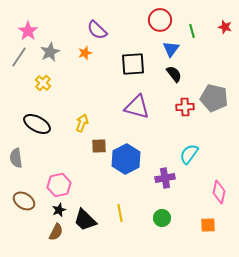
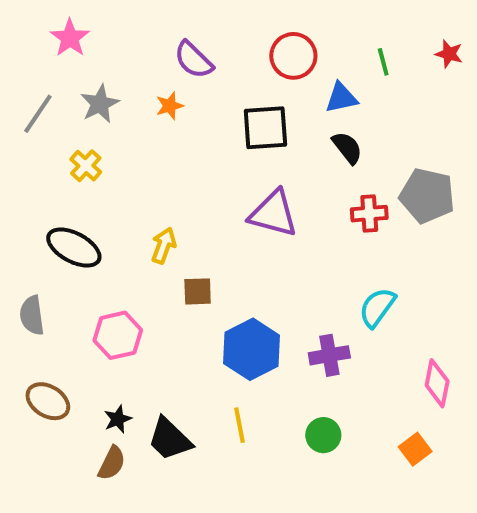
red circle: (160, 20) -> (293, 56), moved
pink star: (28, 31) -> (70, 38), moved
blue triangle: (171, 49) -> (341, 98), turned 42
blue hexagon: (126, 159) -> (251, 349), moved
pink hexagon: (59, 185) -> (118, 335), moved
orange square: (208, 225) -> (415, 449), turned -35

